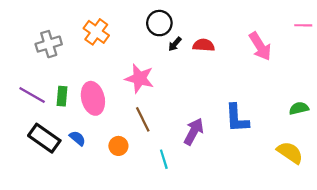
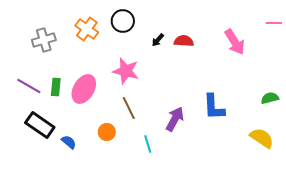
black circle: (159, 23) -> (123, 21), moved
pink ellipse: (93, 98) -> (84, 89), turned 44
blue semicircle: (77, 138) -> (69, 142), moved

